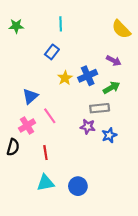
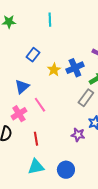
blue rectangle: (52, 52) -> (33, 55), moved
gray rectangle: (100, 108) -> (86, 98), turned -48
purple star: (88, 127) -> (78, 135), moved

